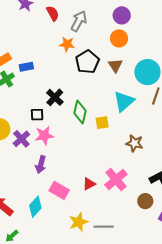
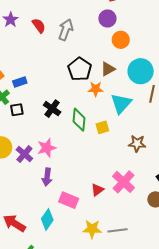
orange circle: (119, 38) -> (121, 40), moved
orange star: (67, 44) -> (96, 89), moved
brown triangle: (115, 66) -> (108, 69), turned 42
black square: (37, 115) -> (17, 110), moved
yellow star: (79, 222) -> (92, 229), turned 30

